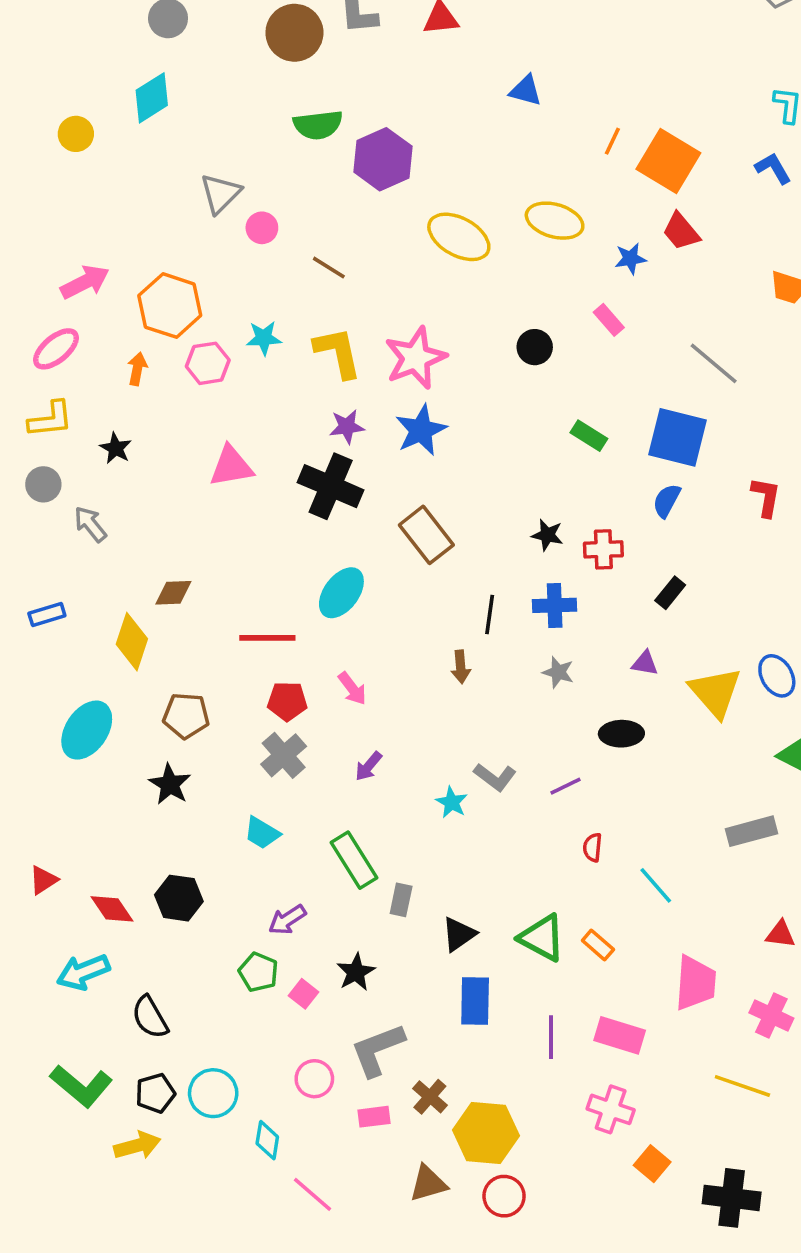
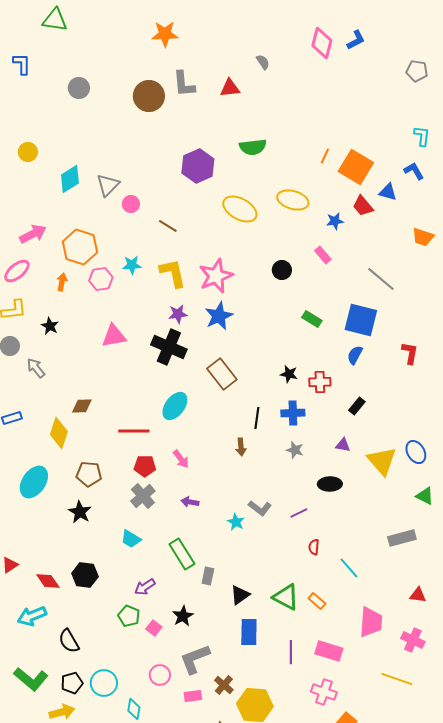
blue triangle: (526, 91) -> (388, 192), moved
cyan diamond: (152, 98) -> (70, 179), moved
green semicircle: (318, 125) -> (253, 147), moved
purple arrow: (369, 766) -> (190, 502), turned 60

